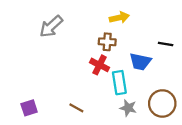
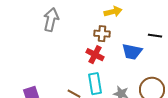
gray arrow: (51, 26) -> (51, 20), turned 145
cyan rectangle: (119, 83) -> (95, 84), moved

